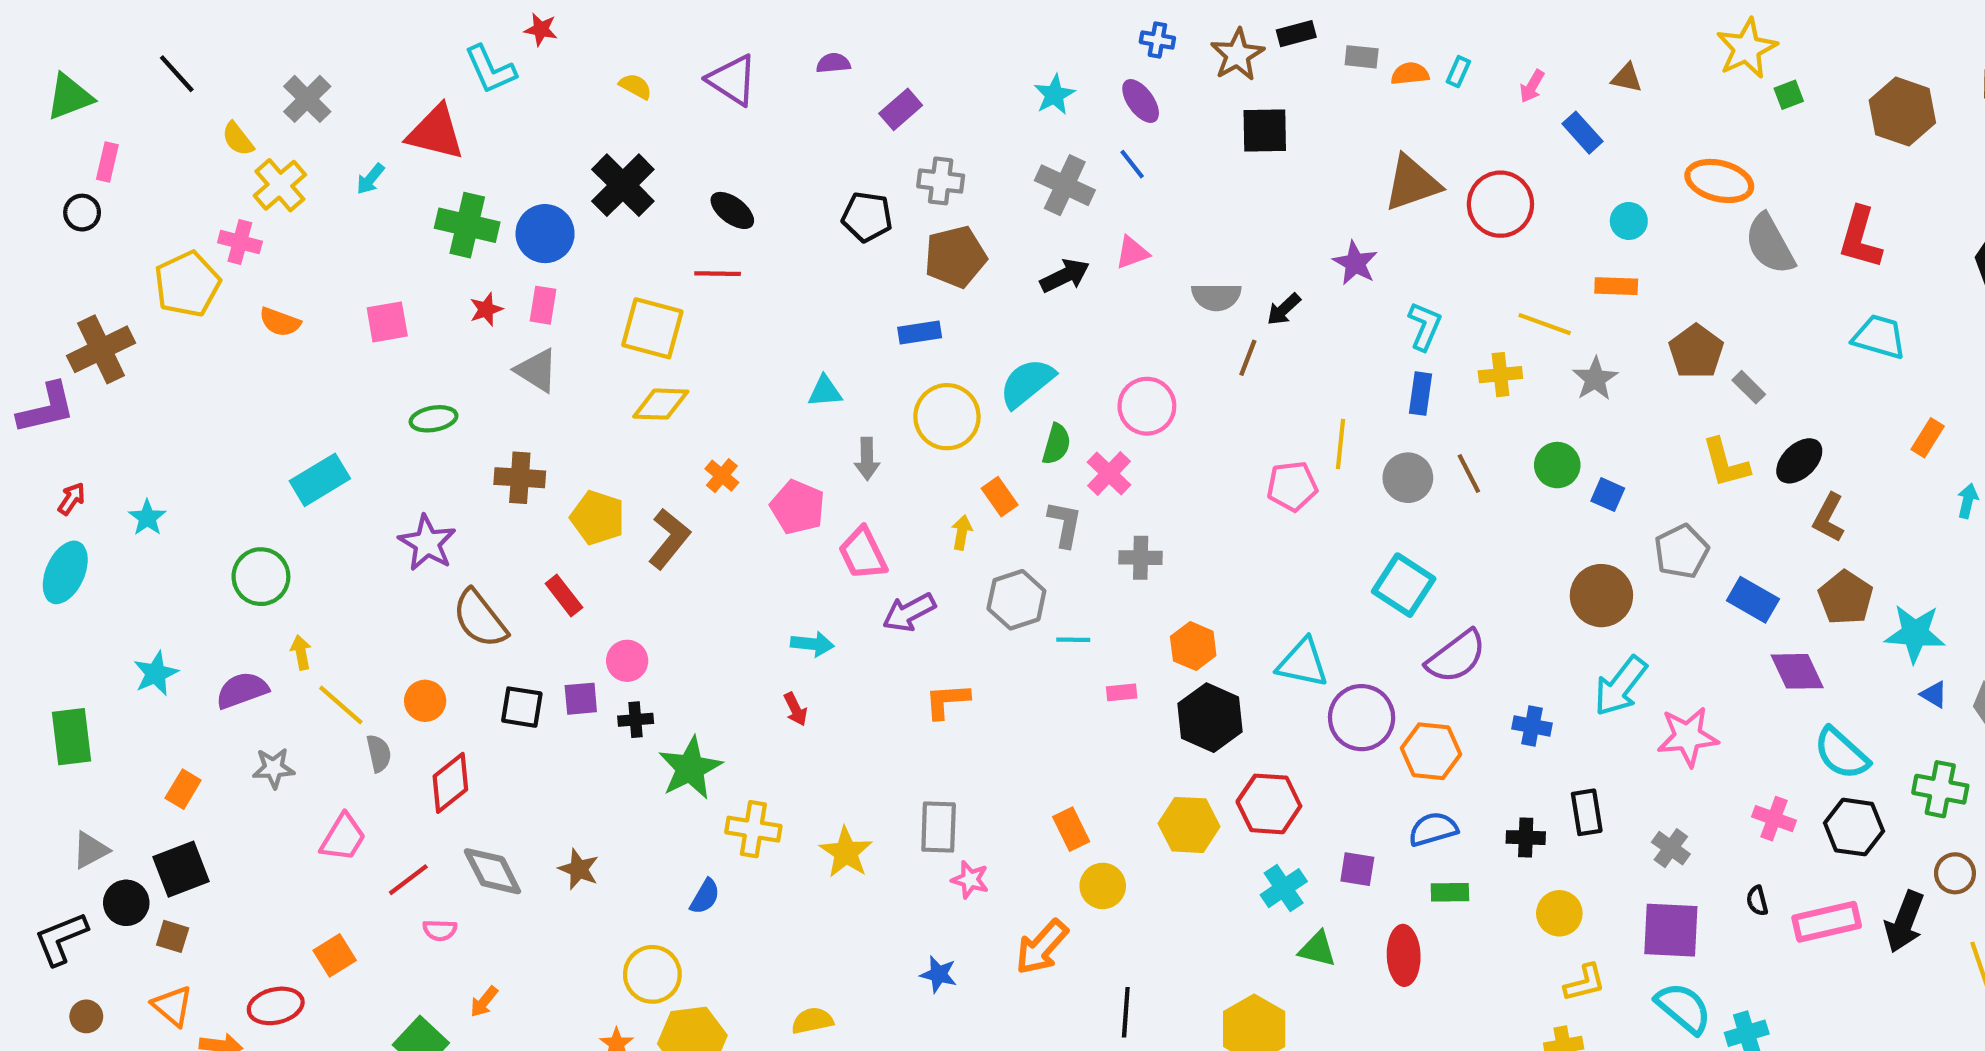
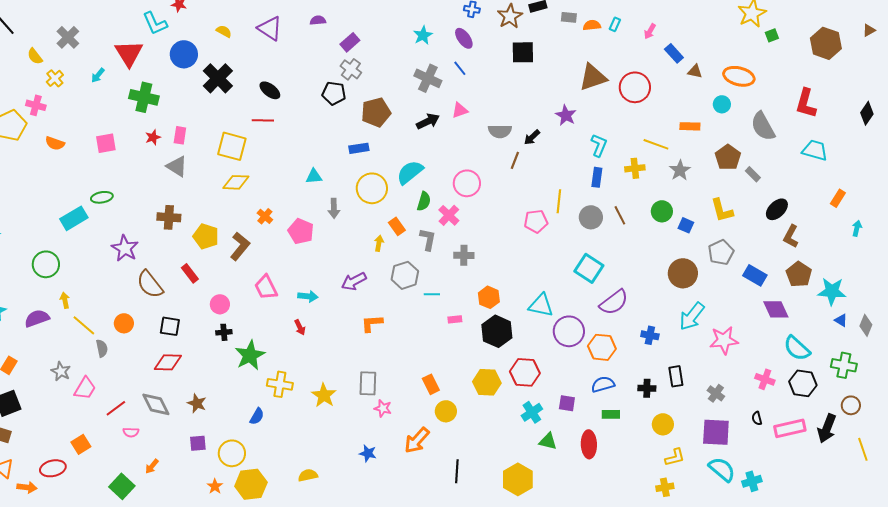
brown triangle: (1627, 78) -> (695, 71), moved
red triangle: (436, 133) -> (129, 53), turned 44
gray cross: (941, 181) -> (351, 69), moved, turned 30
yellow cross: (280, 185) -> (55, 78), size x0.7
cyan circle: (1629, 221) -> (722, 104), moved
blue circle: (545, 234) -> (184, 54), moved
gray semicircle: (1770, 244) -> (763, 126), moved
green ellipse: (434, 419) -> (102, 197), moved
yellow L-shape: (1726, 463) -> (722, 210), moved
pink trapezoid: (863, 553) -> (266, 287), moved
purple square: (581, 699) -> (198, 443), moved
gray star: (274, 768) -> (61, 371), moved, turned 30
red diamond: (450, 783) -> (168, 362), moved, turned 40

